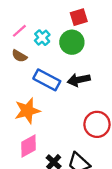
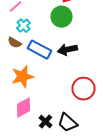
cyan cross: (42, 38) -> (24, 26), moved
brown semicircle: (19, 56) -> (14, 43), moved

